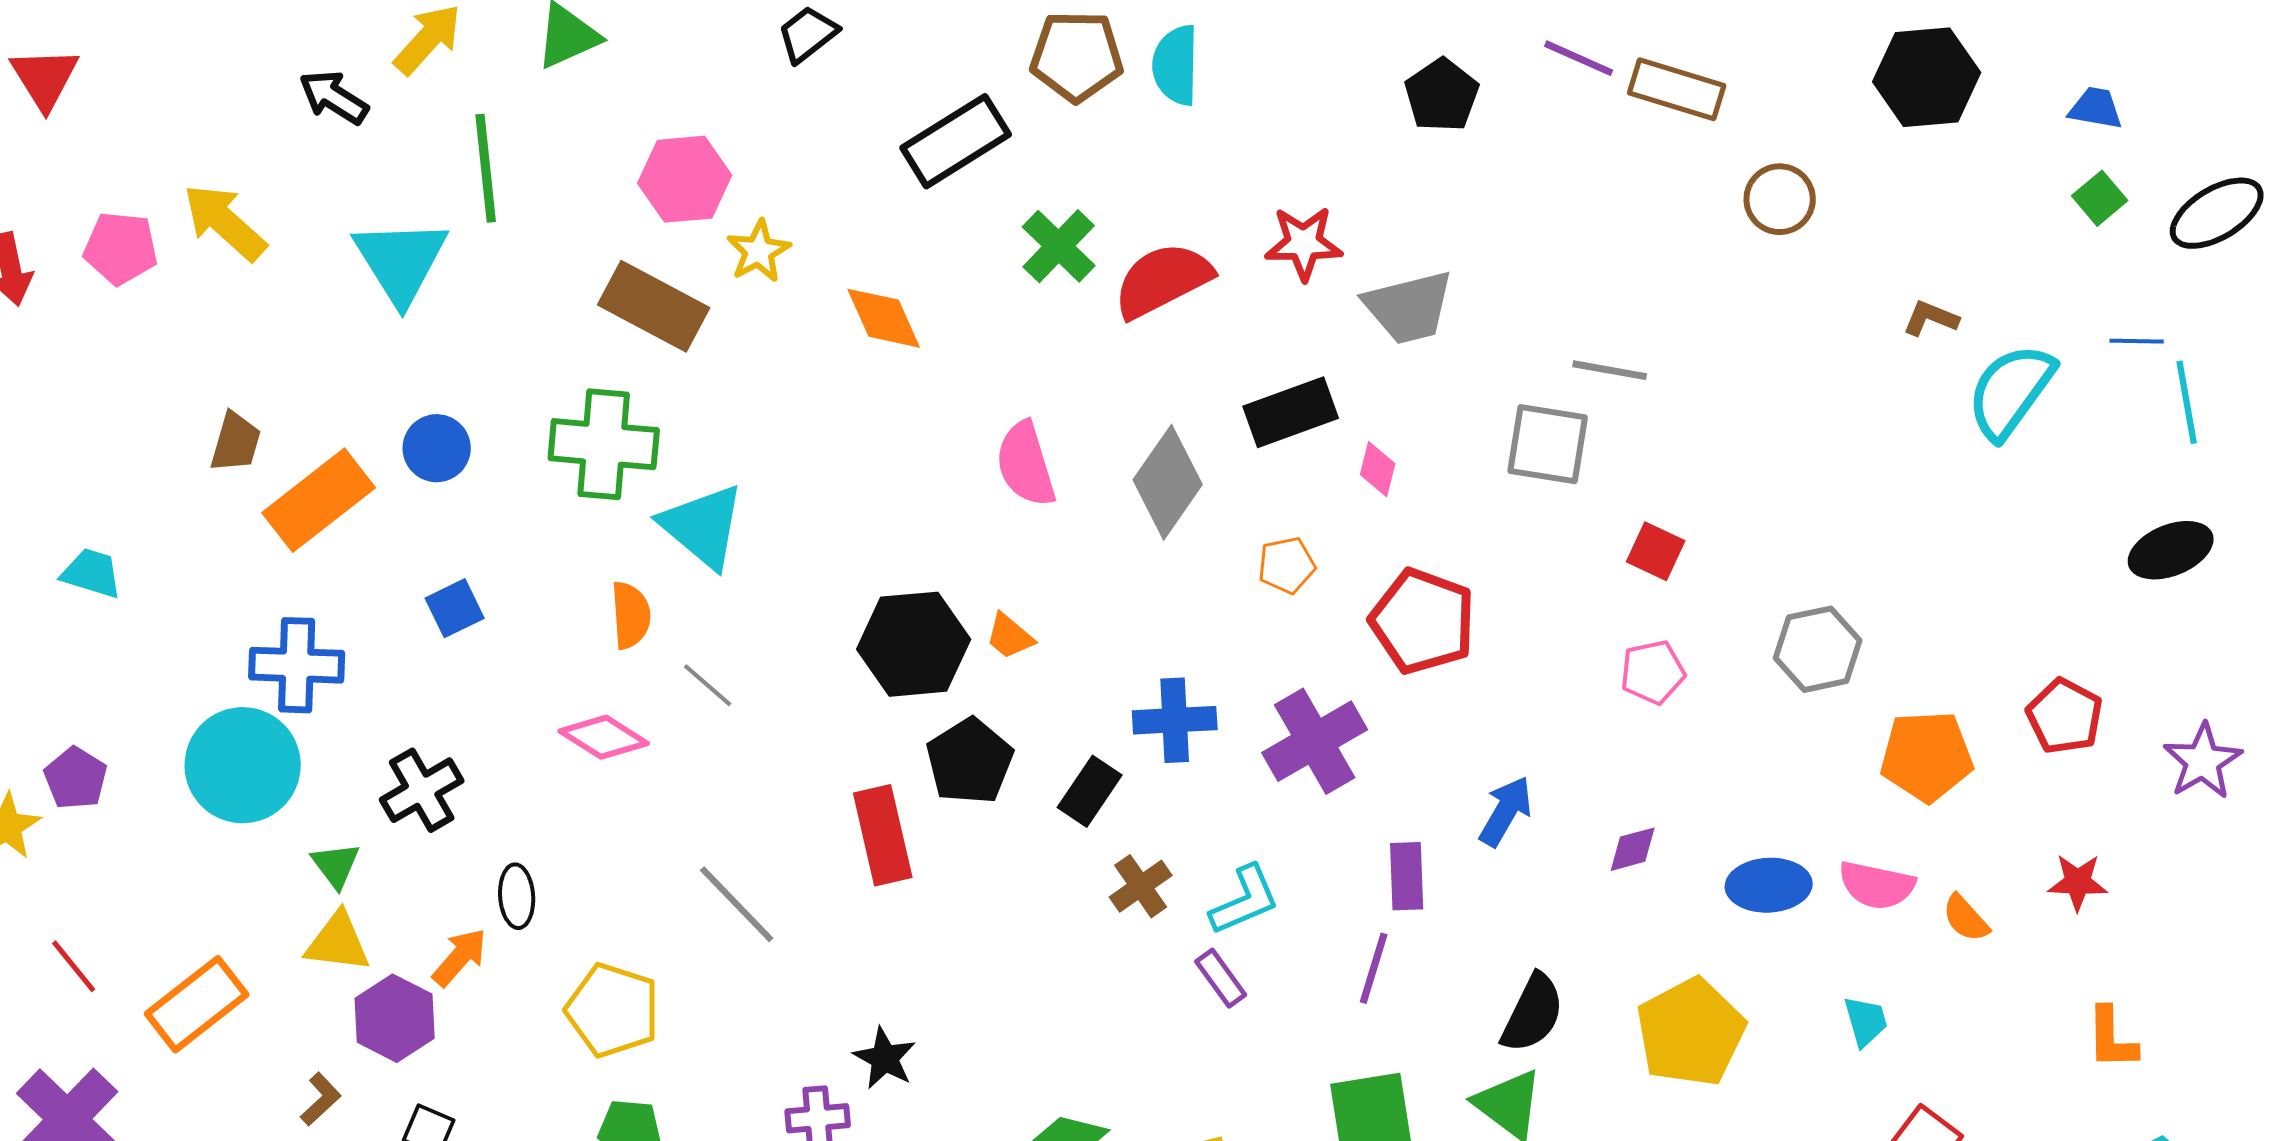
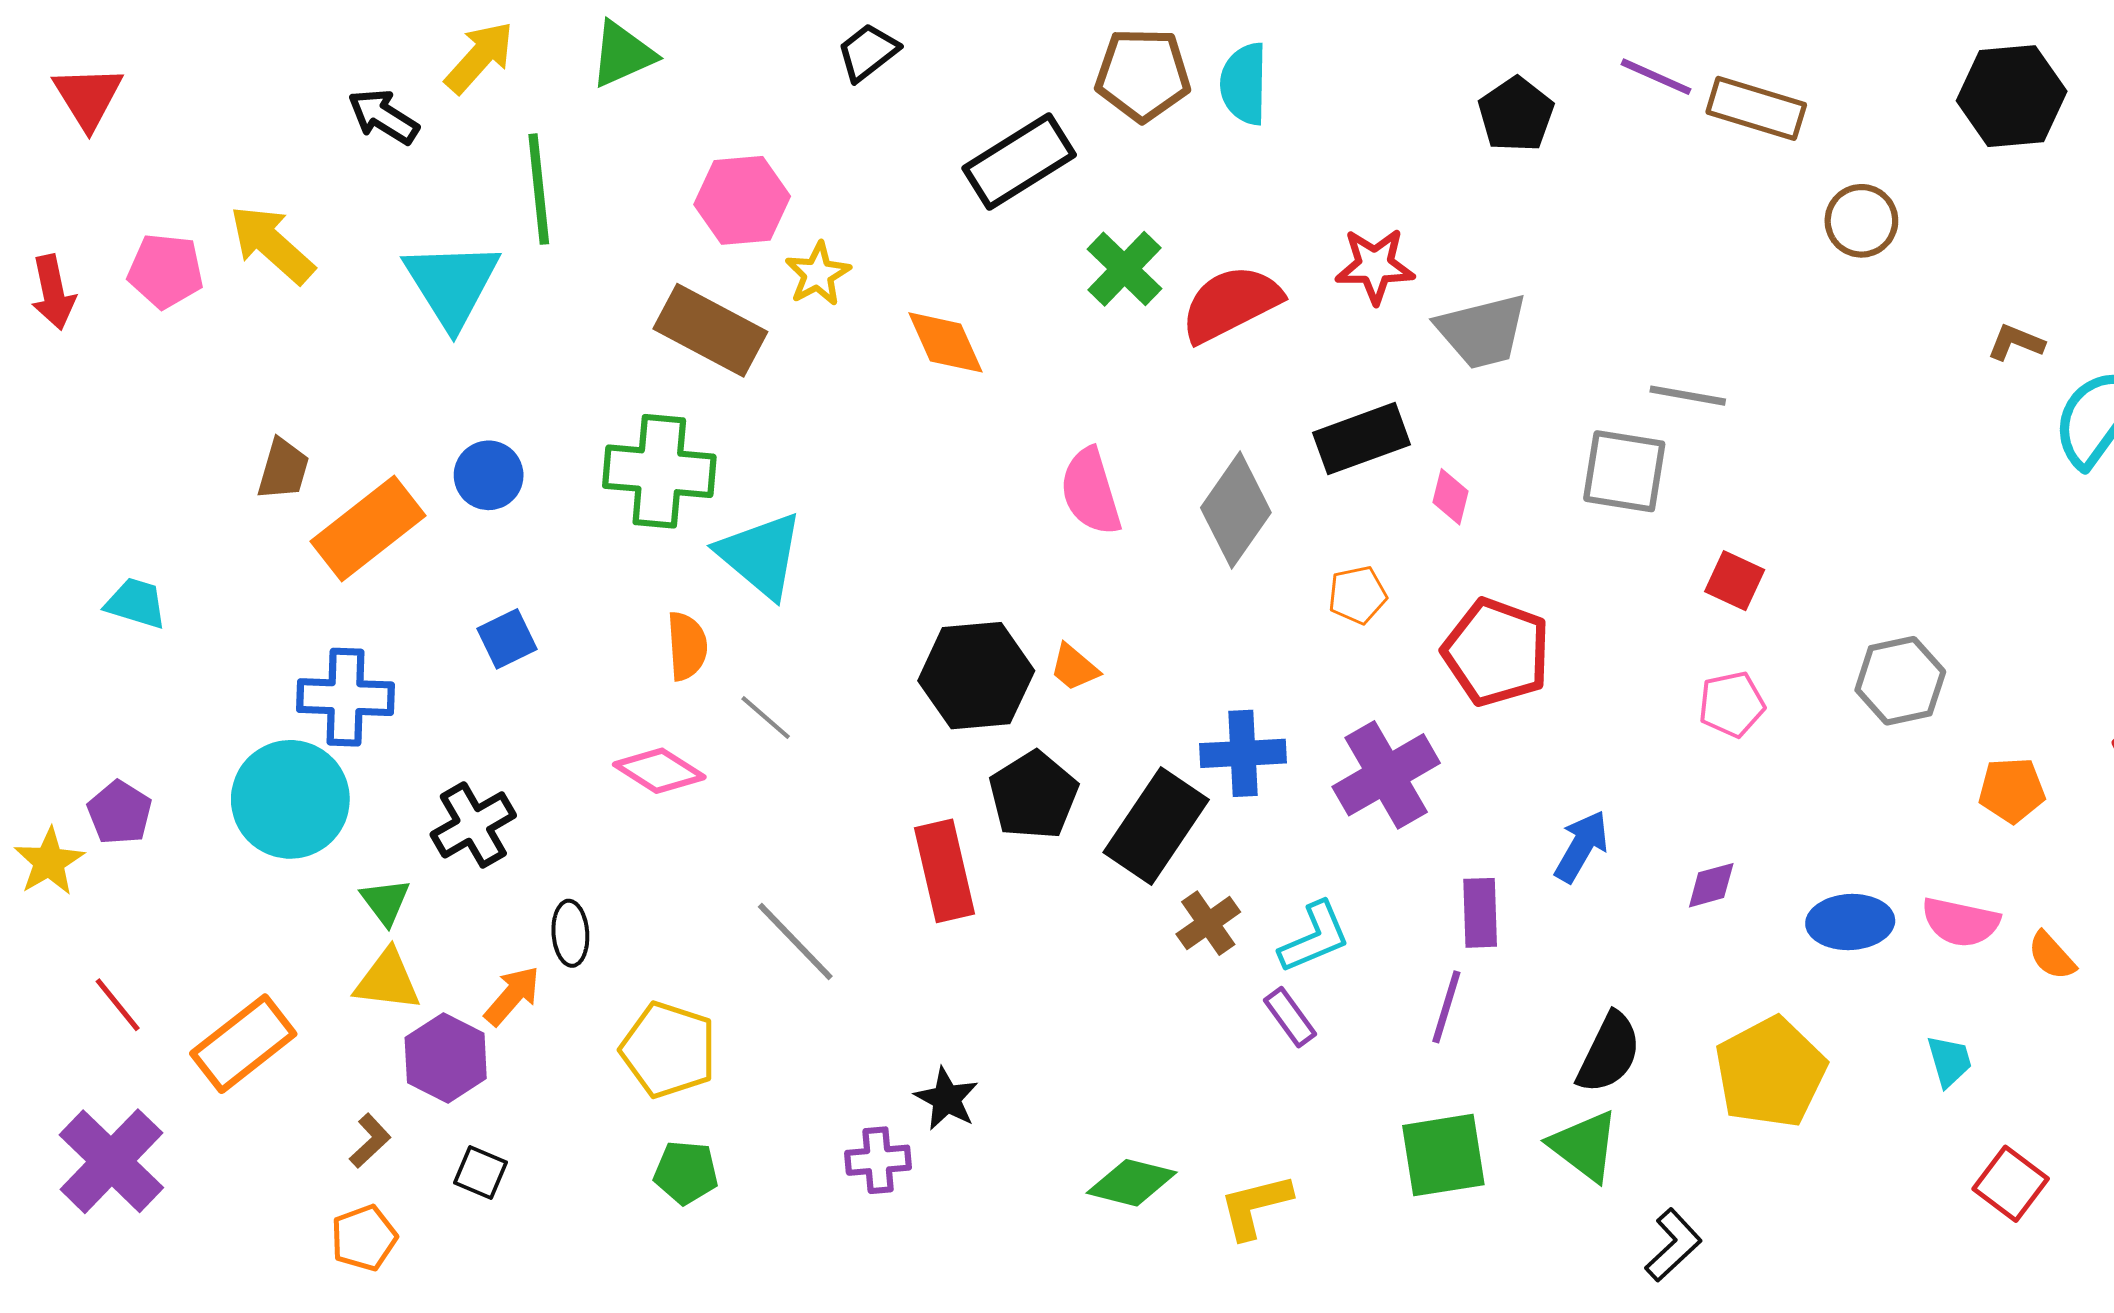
orange pentagon: (1927, 756) -> (2012, 790), size x0.7
black rectangle: (1090, 791) -> (1156, 826), size x1.6

